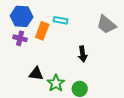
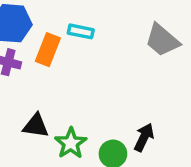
black arrow: (83, 54) -> (144, 137), moved, turned -147

